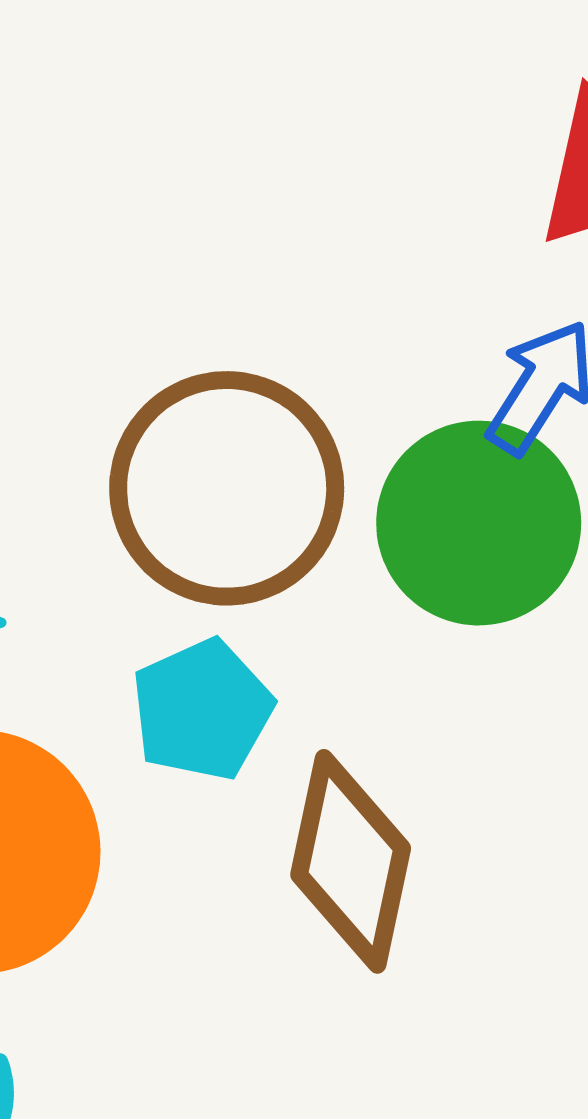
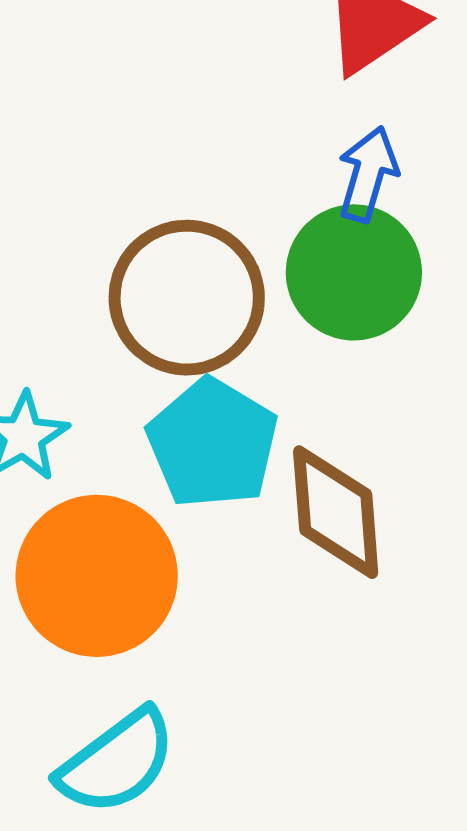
cyan pentagon: (202, 710) -> (213, 443), size x1.4

